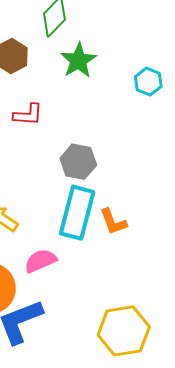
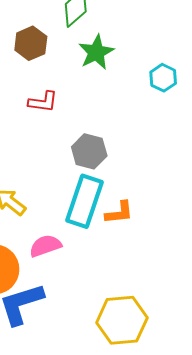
orange L-shape: (113, 222) -> (119, 213), turned -80

